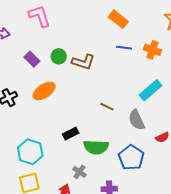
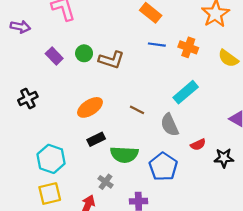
orange ellipse: (44, 91) -> (90, 107), moved

